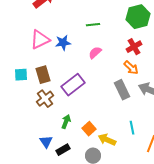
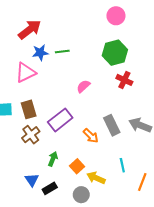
green hexagon: (138, 17) -> (115, 53), moved
green line: (93, 25) -> (62, 52), moved
blue star: (63, 43) -> (40, 53), moved
red cross: (134, 47) -> (124, 80), turned -35
orange arrow: (131, 68) -> (91, 136), moved

